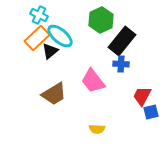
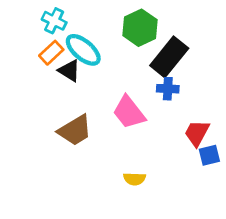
orange rectangle: (37, 38) -> (51, 53), size x0.7
black triangle: (50, 51) -> (69, 71), turned -48

